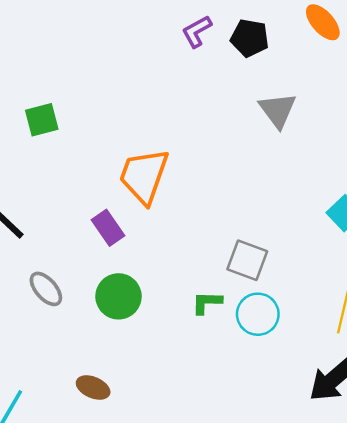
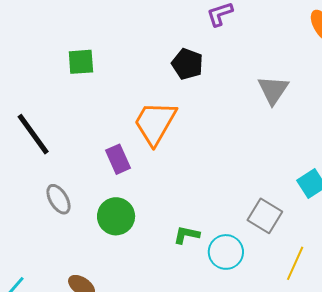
black pentagon: (250, 38) -> (187, 64), moved
gray square: (247, 260) -> (265, 216), moved

